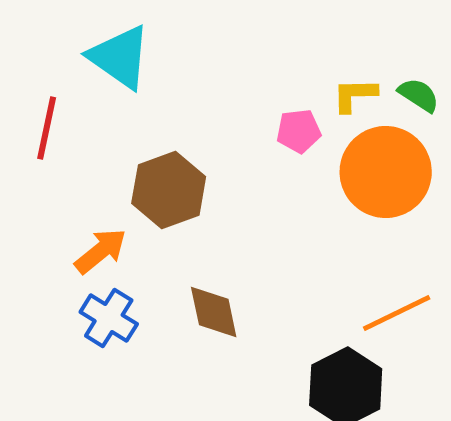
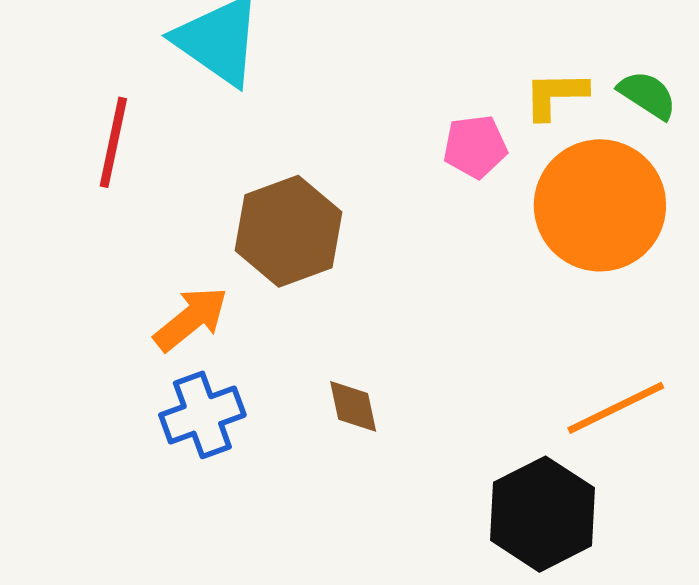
brown diamond: (214, 312) -> (353, 406), size x0.7
blue cross: (109, 318) -> (202, 415), turned 38

